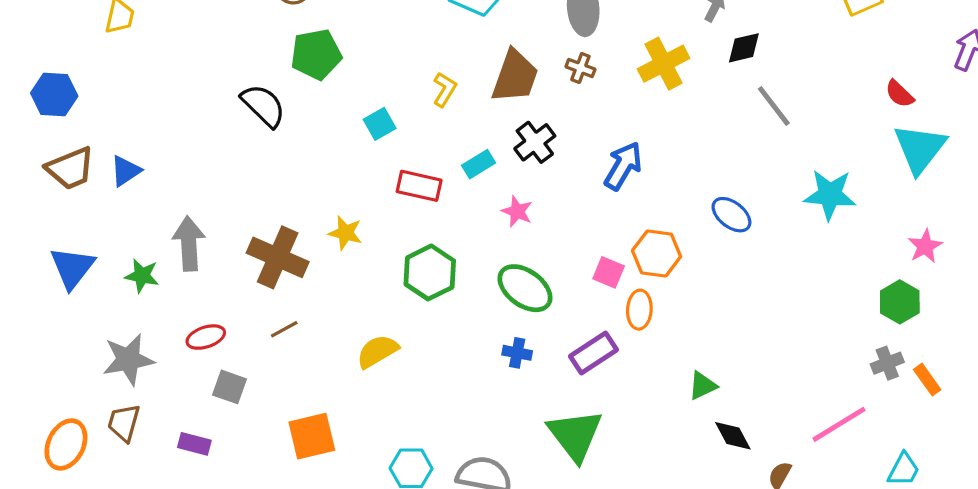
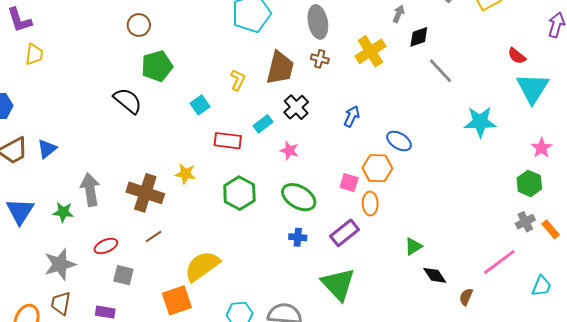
blue arrow: (623, 166) -> (352, 116), size x0.7
blue ellipse: (731, 215) -> (399, 141), moved
yellow semicircle: (377, 351) -> (202, 266), moved, size x1.4

